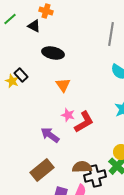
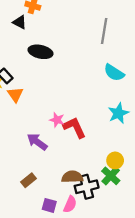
orange triangle: (63, 85) -> (15, 95), moved
red L-shape: (84, 122) -> (74, 128), turned -85
brown rectangle: (42, 170) -> (28, 180), size x0.6

